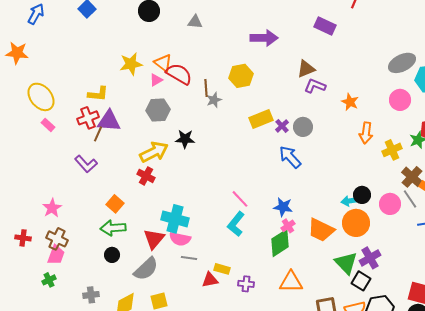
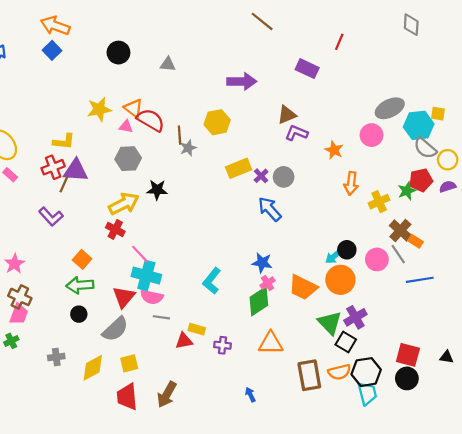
pink triangle: (156, 80) -> (126, 127), turned 40
pink circle: (400, 100) -> (371, 135), moved
pink line: (240, 199) -> (140, 254), moved
cyan arrow: (350, 201) -> (334, 256), turned -30

